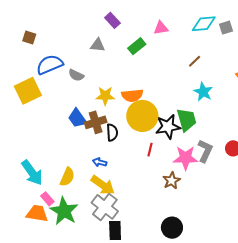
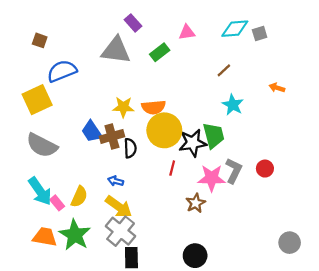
gray triangle: (98, 45) -> (116, 50), size x1.8
gray semicircle: (76, 75) -> (42, 145), moved, size x1.8
pink rectangle: (47, 199) -> (57, 203), moved

